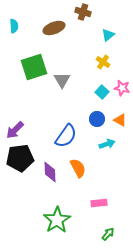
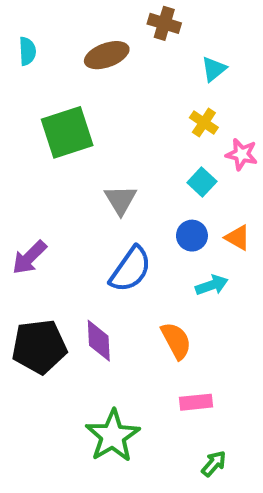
gray triangle: (62, 80) -> (121, 200), moved
pink star: (122, 88) -> (242, 154), moved
black pentagon: (20, 158) -> (39, 347), moved
orange semicircle: (78, 168) -> (176, 341), moved

